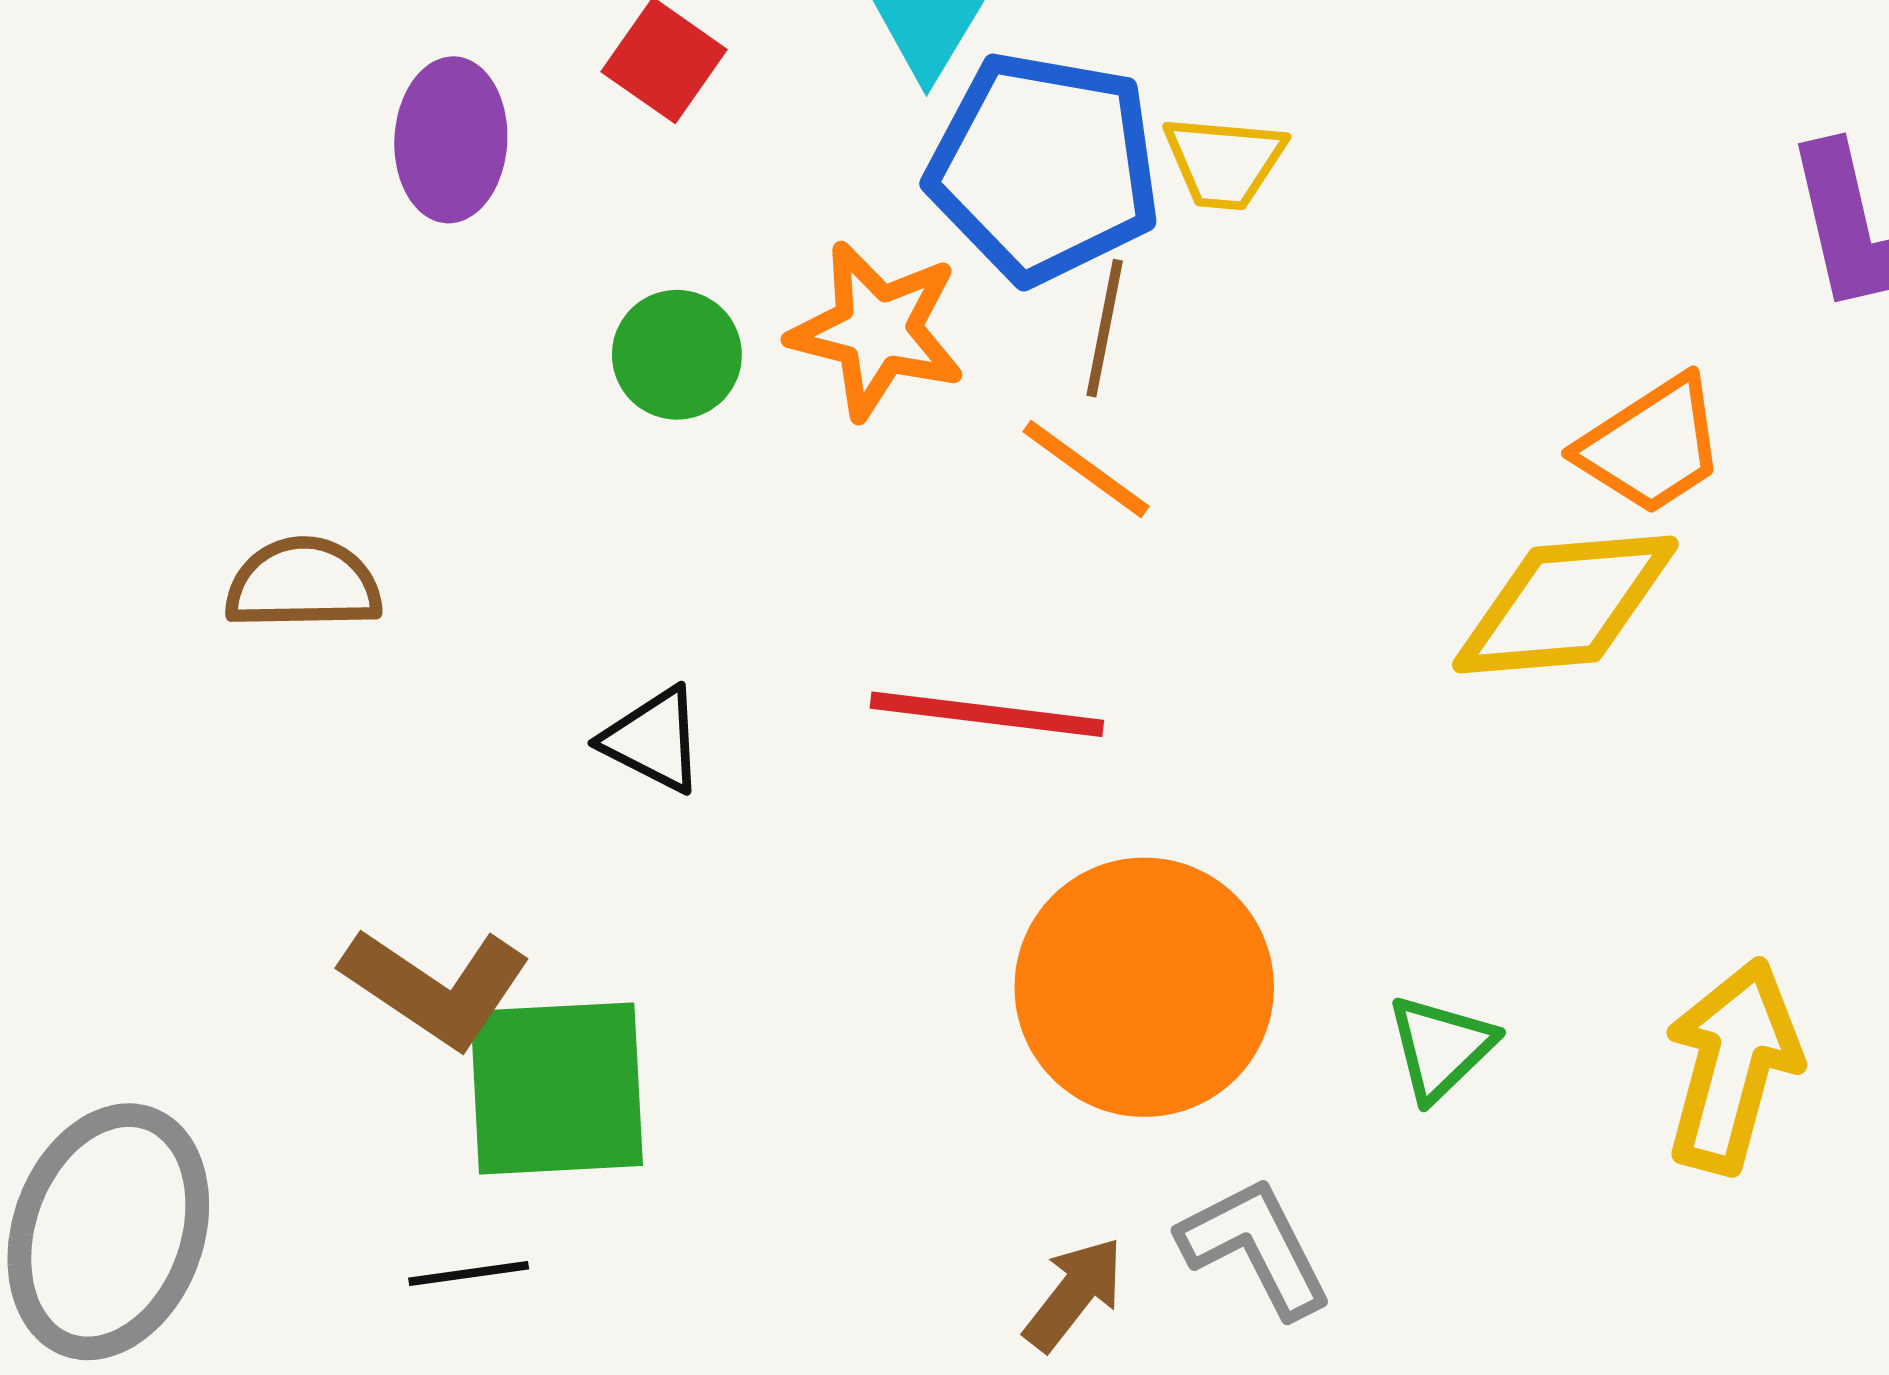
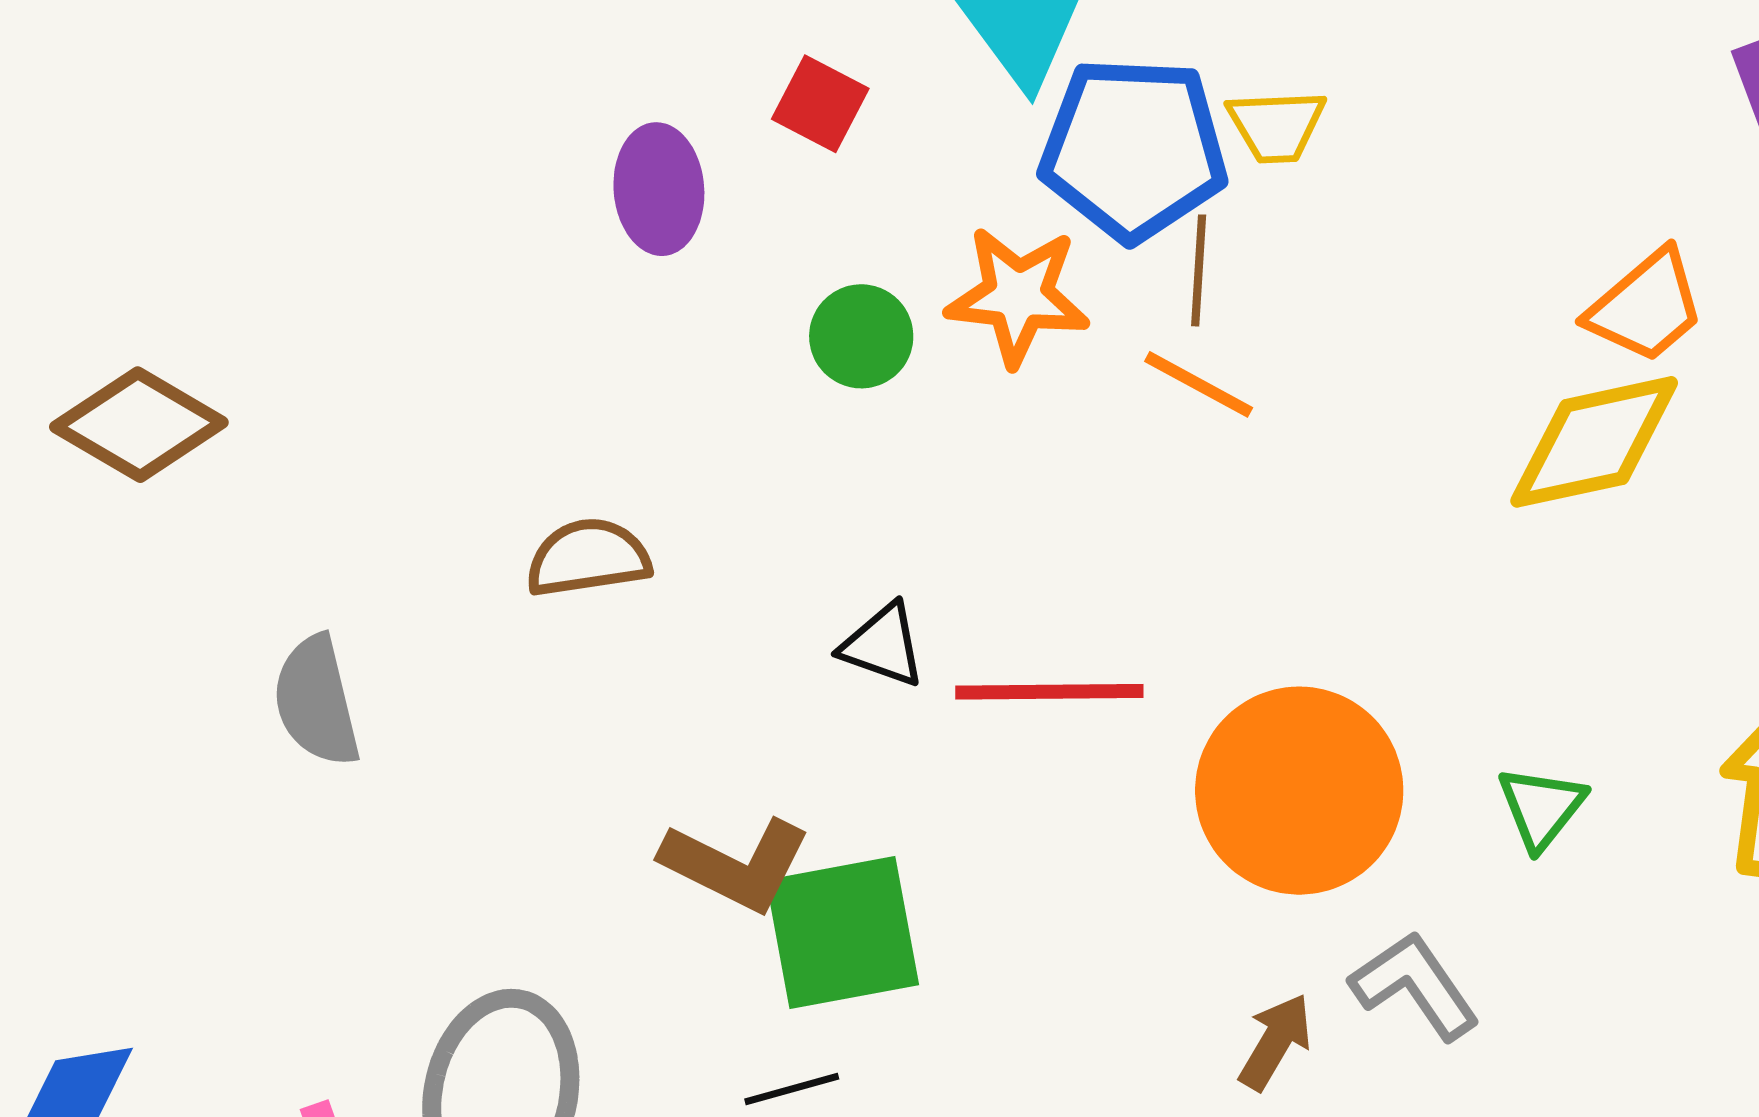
red line: (987, 714) -> (1049, 692), moved

